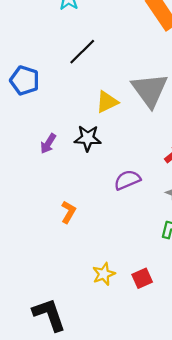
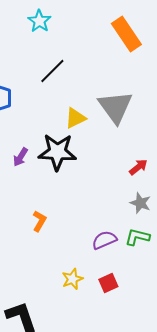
black star: (88, 138) -> (57, 152), size x1.5
purple semicircle: (127, 180) -> (104, 240), moved

